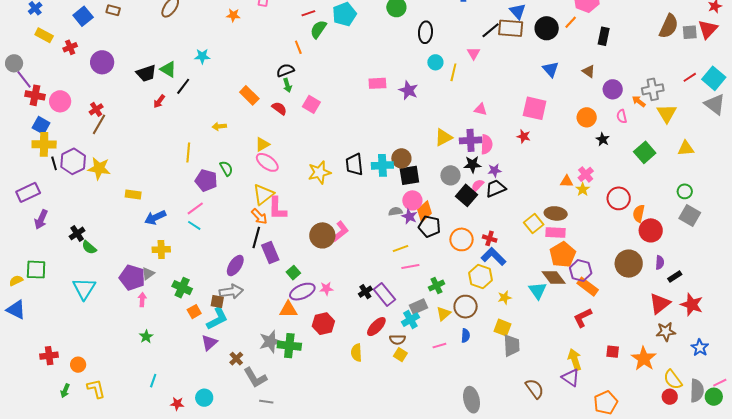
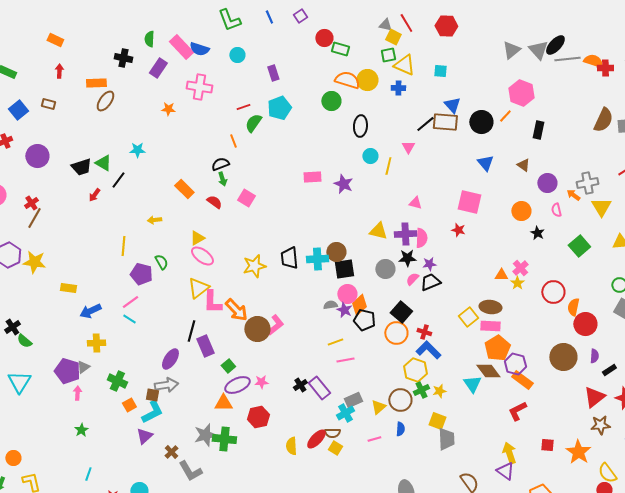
yellow triangle: (443, 137) -> (378, 231), turned 42
black square: (467, 195) -> (401, 312), moved
orange arrow: (259, 216) -> (236, 310), moved, size x1.4
green cross: (436, 286) -> (421, 390), moved
red ellipse: (376, 327) -> (316, 439), moved

